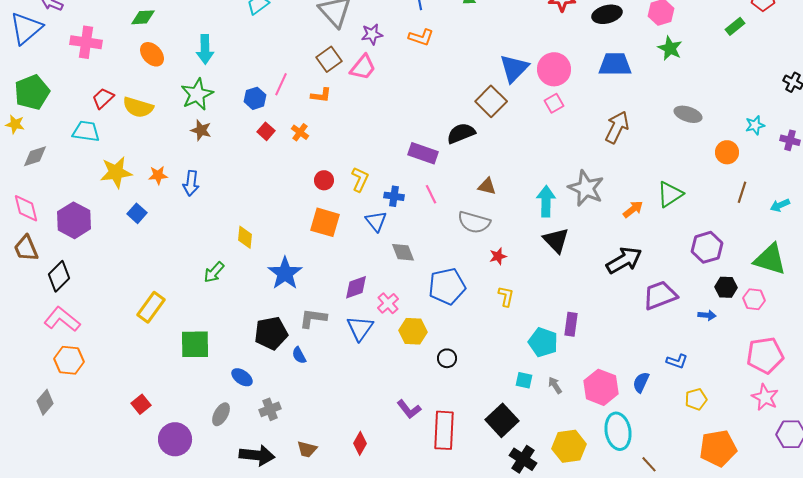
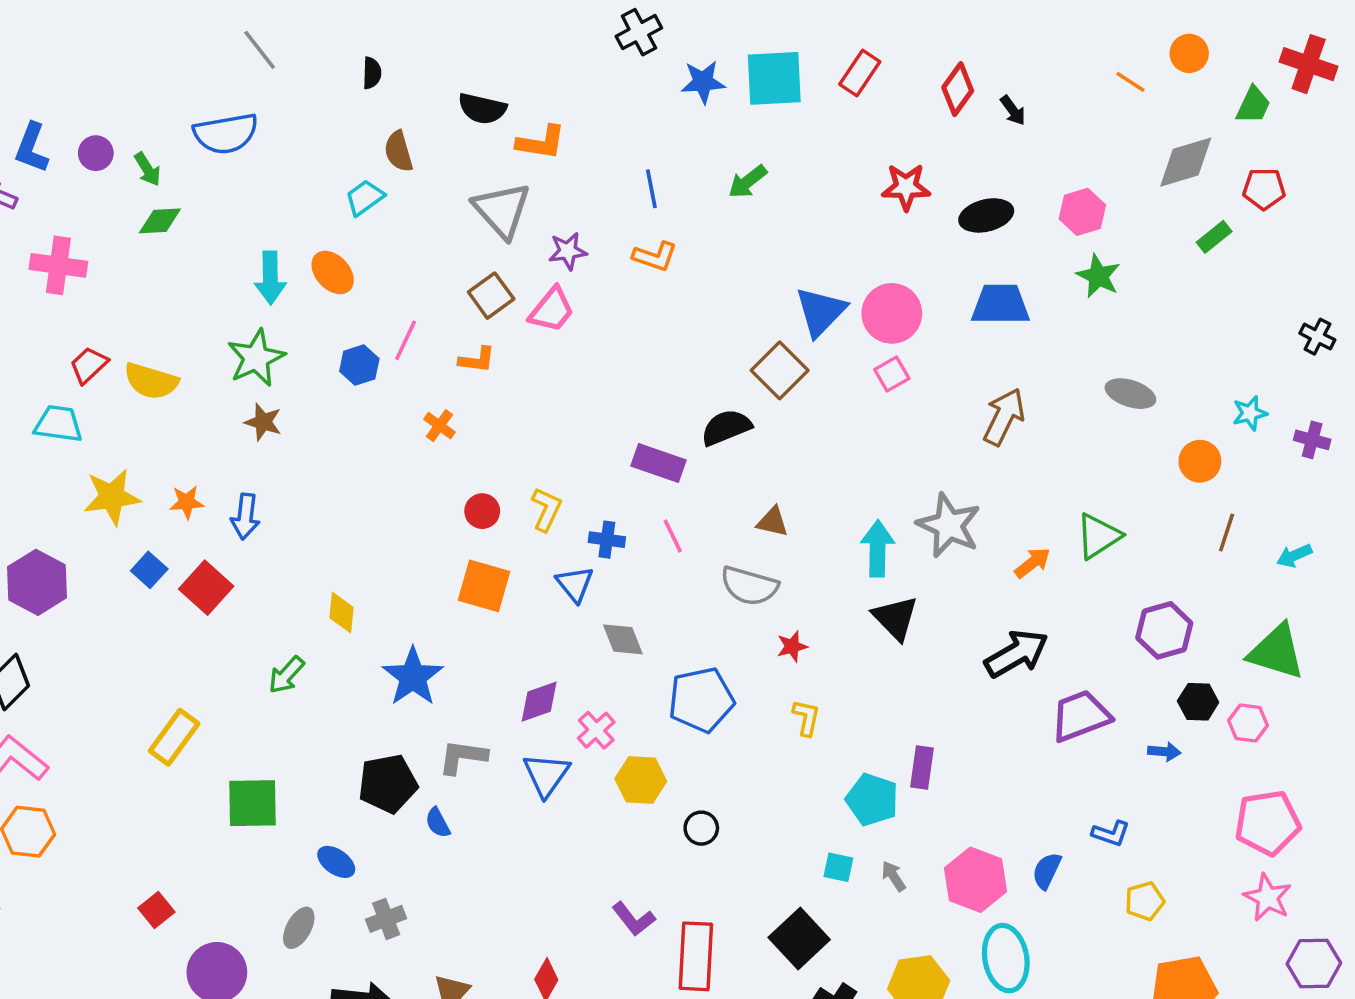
orange ellipse: (152, 54) -> (333, 272), moved
red square: (266, 131) -> (206, 588), moved, size x1.6

